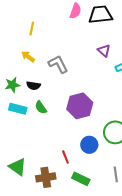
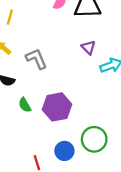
green semicircle: (41, 107) -> (25, 105), moved

